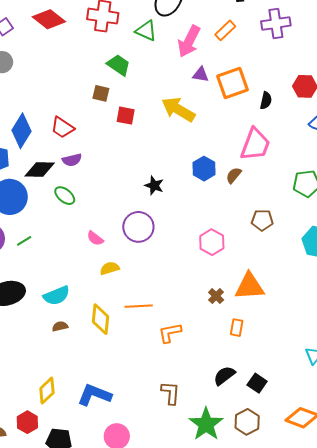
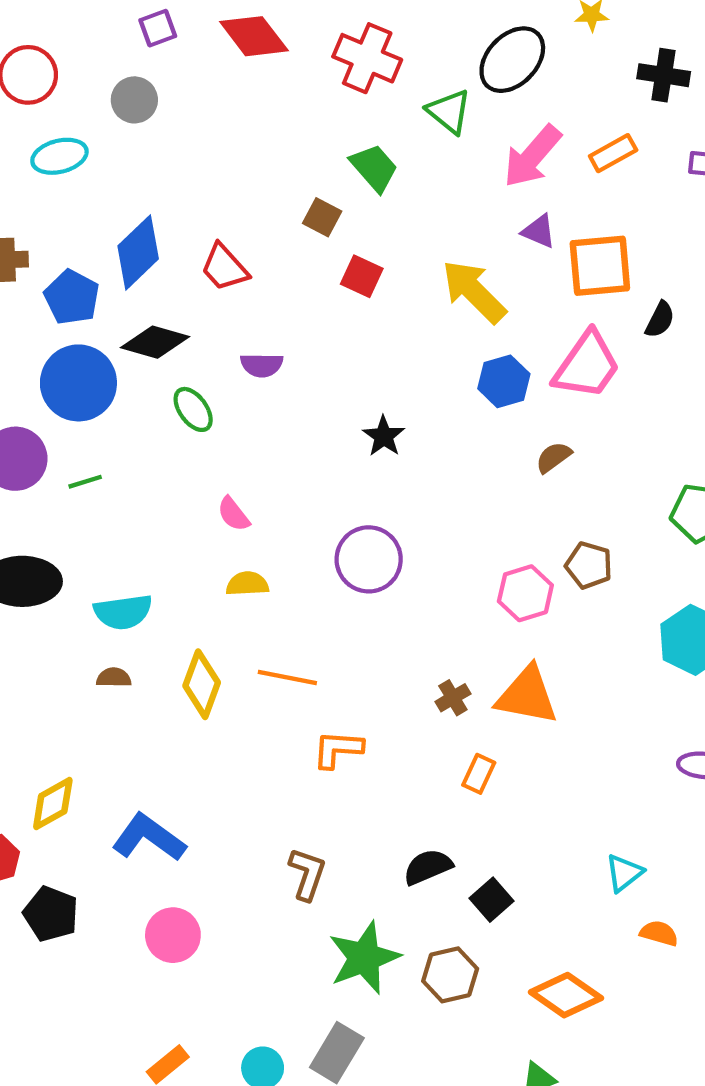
pink trapezoid: (255, 144) -> (587, 365), moved
purple semicircle: (72, 160) -> (262, 365), moved
blue hexagon: (204, 169) -> (504, 381), moved
purple circle: (138, 227) -> (369, 559), moved
pink hexagon: (212, 242) -> (525, 593), moved

